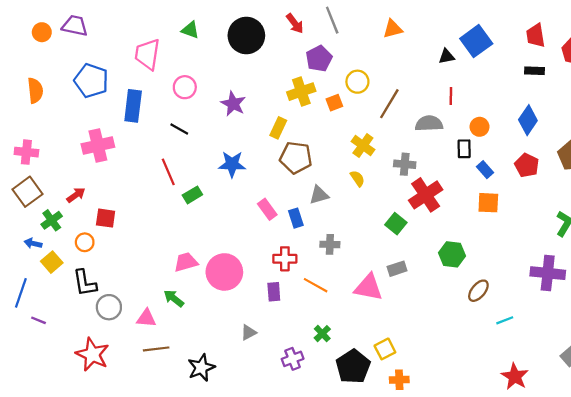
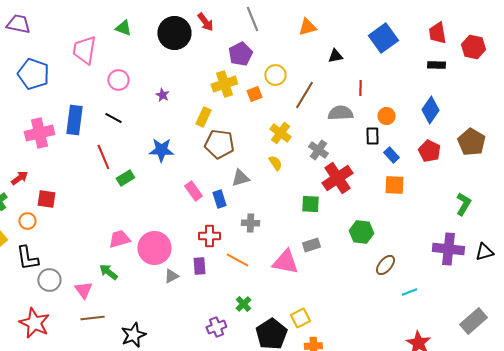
red arrow: (295, 23) -> (205, 22), moved
black triangle: (447, 56) -> (335, 56), moved
purple star: (233, 104) -> (162, 95), size x0.6
blue rectangle: (133, 106) -> (74, 120), moved
gray cross: (405, 164) -> (318, 150), turned 30
green square: (396, 224) -> (310, 204), turned -36
pink triangle: (146, 318) -> (83, 290), turned 48
gray triangle: (249, 332) -> (171, 276), moved

